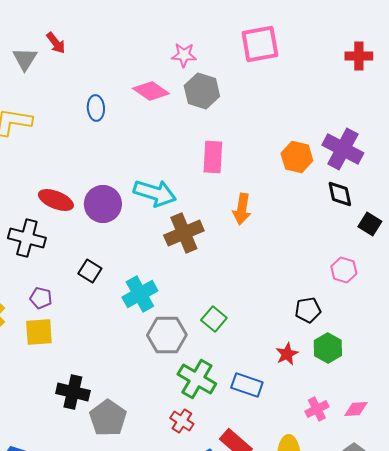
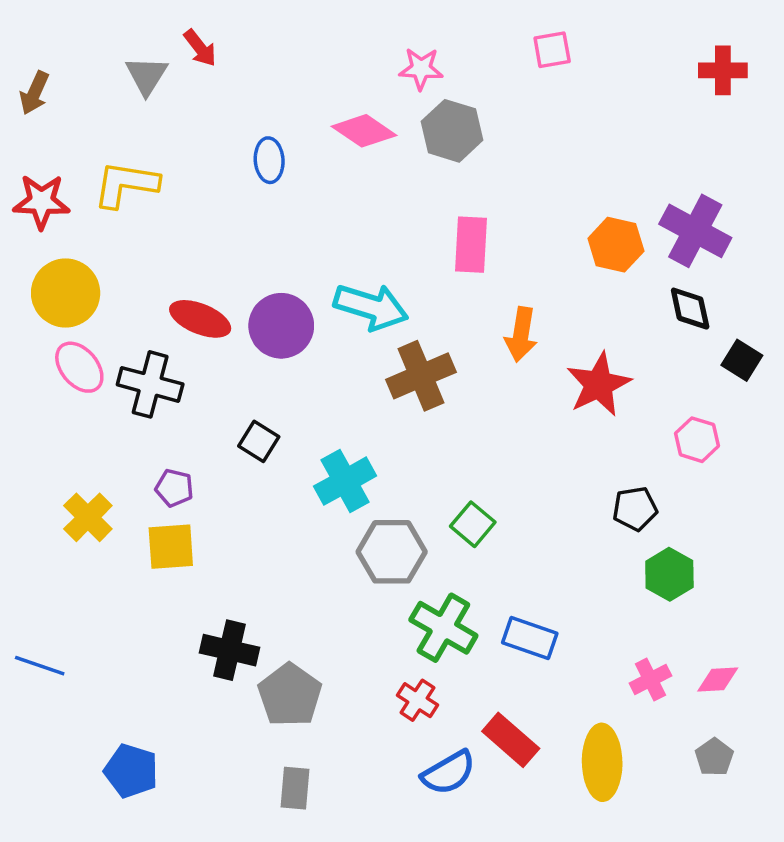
pink square: (260, 44) -> (552, 50), size x0.6
red star: (287, 354) -> (599, 384), moved, size x1.6

